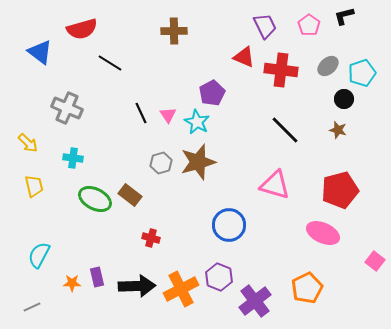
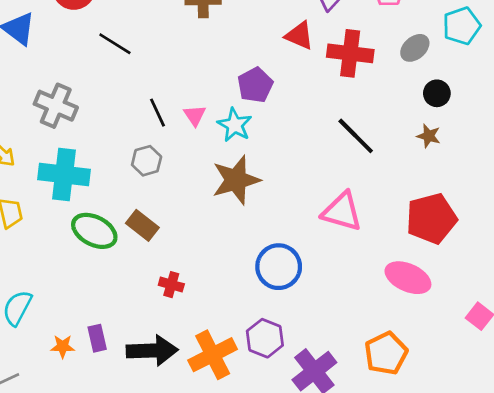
cyan pentagon: (362, 73) -> (462, 26), moved
cyan cross: (73, 158) -> (64, 174), size x1.8
gray hexagon: (161, 163) -> (147, 161), moved

